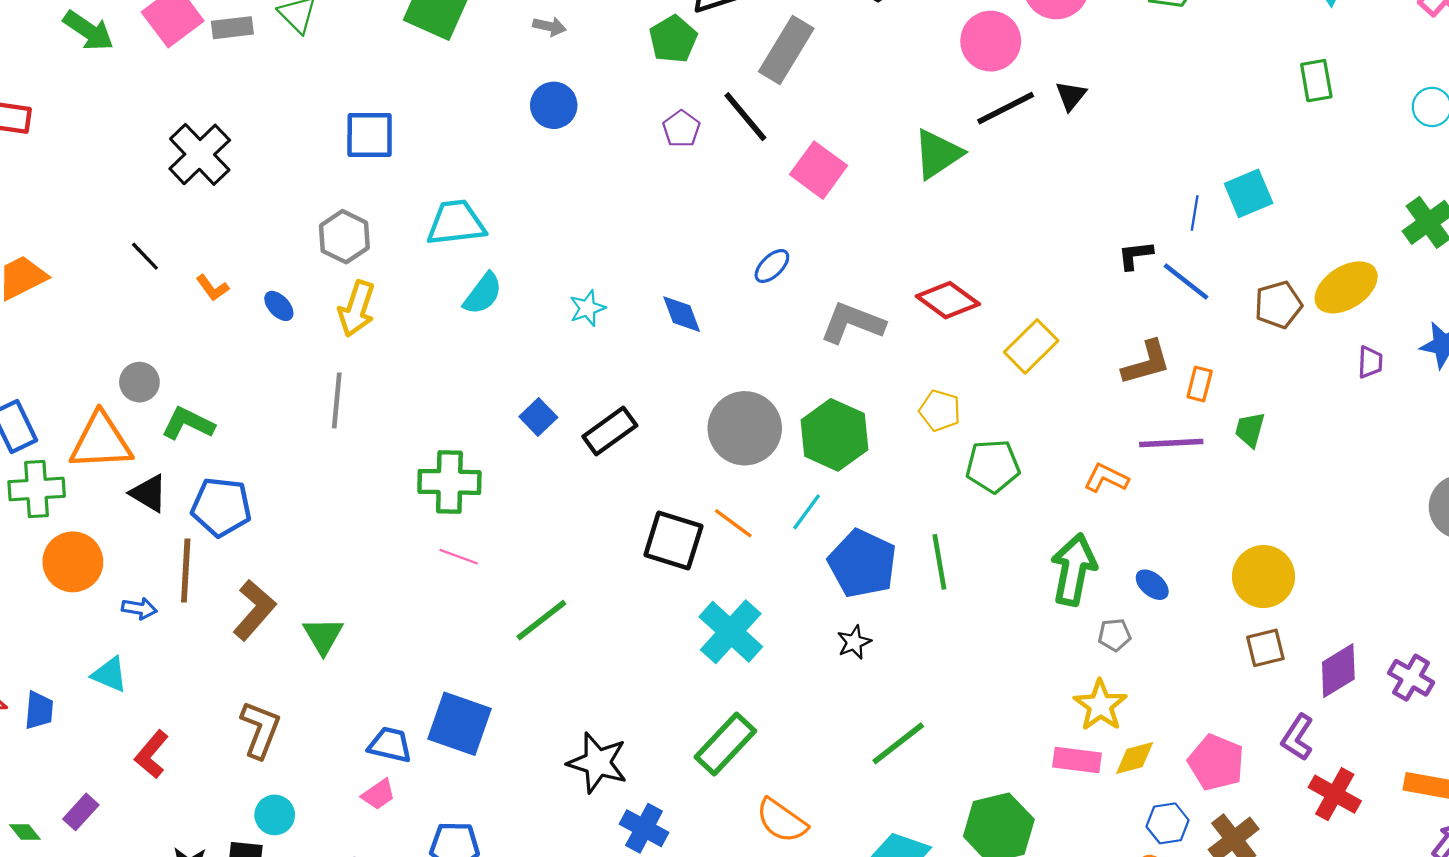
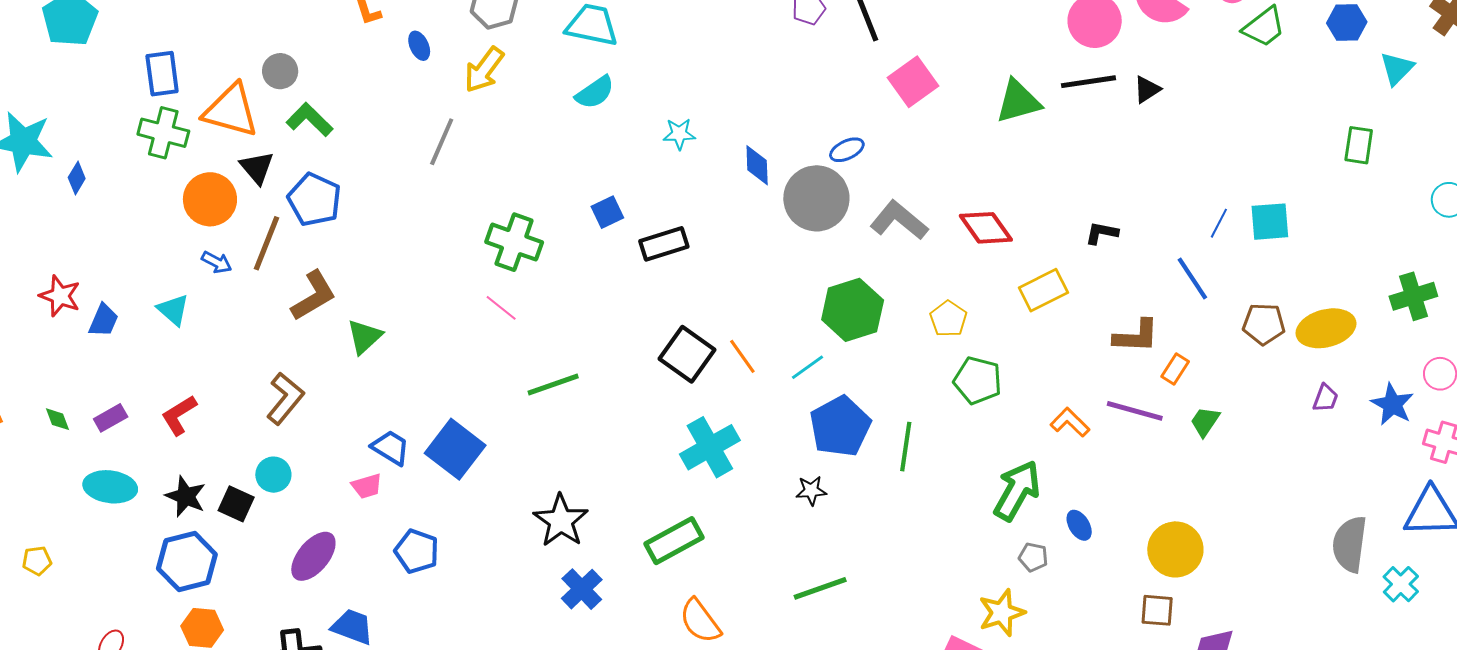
black L-shape: (1135, 255) -> (1102, 233), moved
gray circle: (745, 428) -> (816, 198), moved
orange circle: (73, 562) -> (210, 199), moved
red L-shape: (152, 754) -> (179, 415), moved

